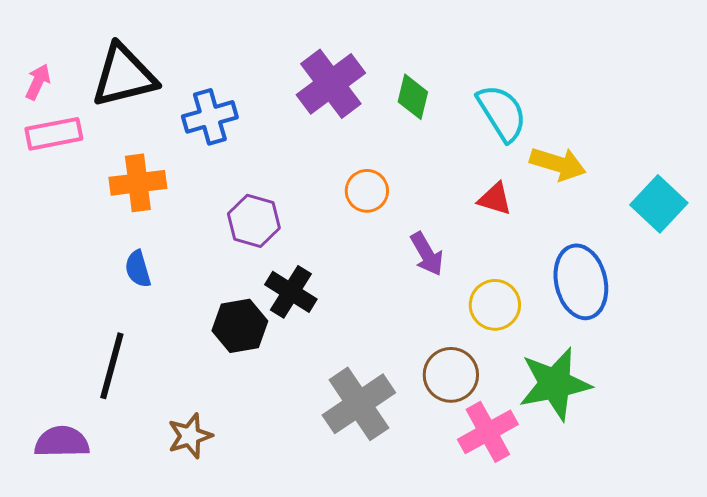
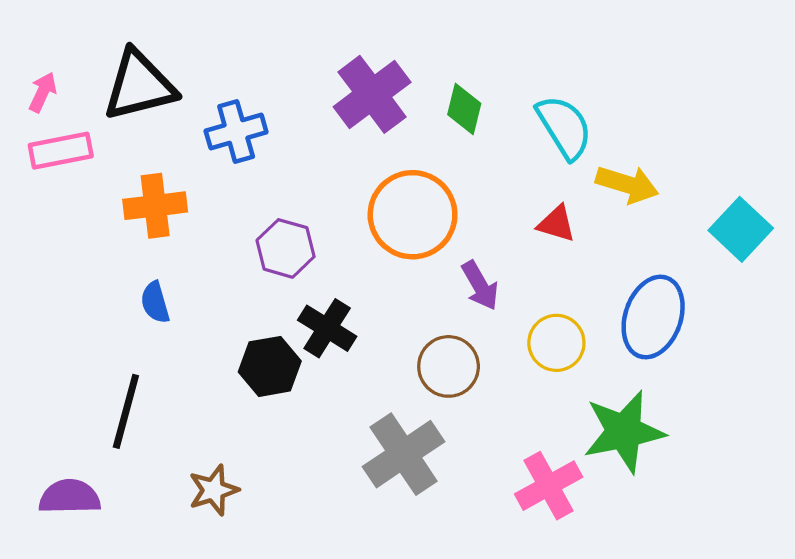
orange circle: (367, 191) -> (413, 215), size x1.8
blue ellipse: (581, 282) -> (653, 317), turned 32
brown circle: (451, 375) -> (449, 366), moved

